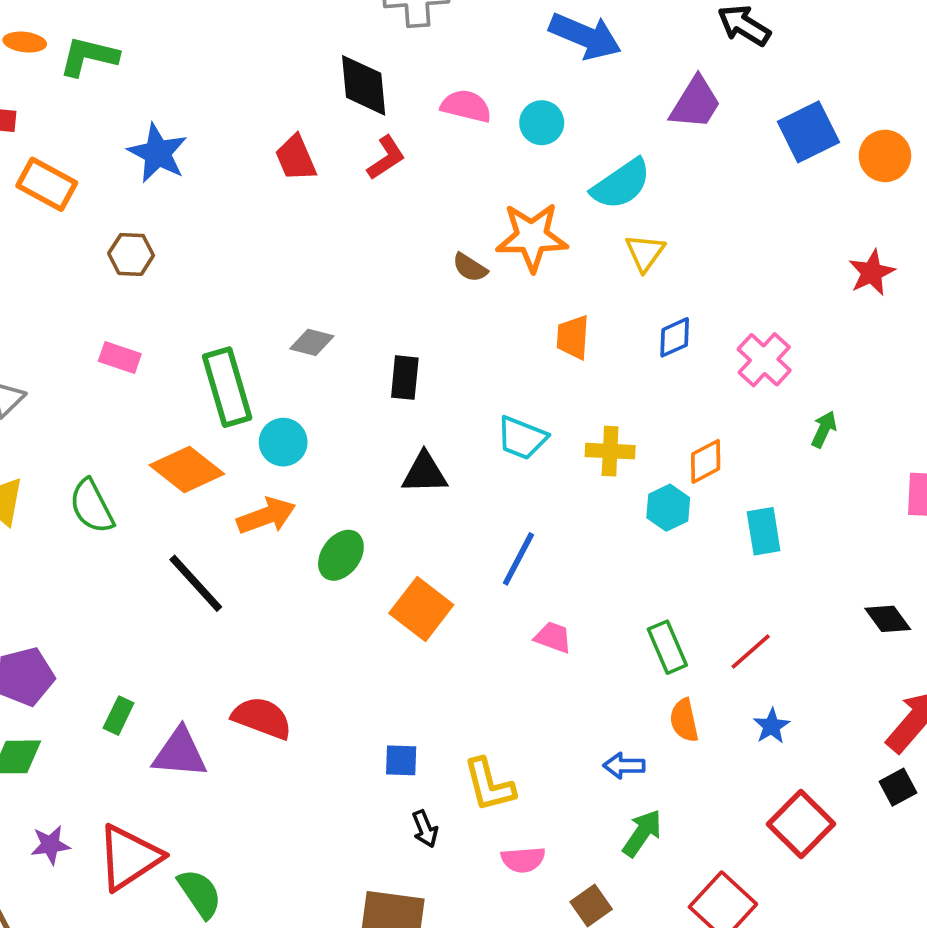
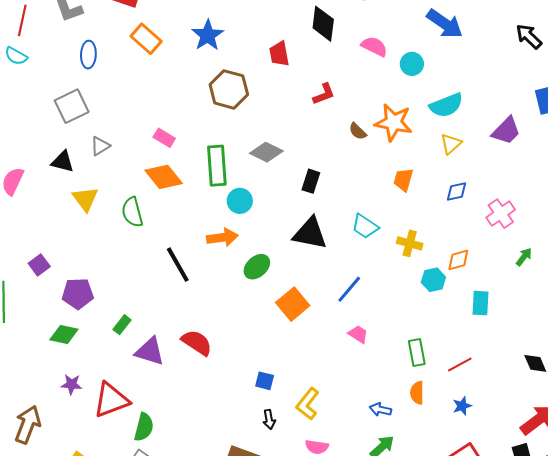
purple trapezoid: (695, 103) -> (506, 131), moved
red L-shape: (386, 158) -> (324, 94), moved
brown hexagon: (131, 254) -> (229, 89), moved, size x1.6
gray diamond: (312, 342) -> (266, 152), size x1.4
orange diamond: (187, 470) -> (164, 177), moved
black triangle: (425, 473) -> (310, 233), size x1.4
yellow L-shape: (489, 785) -> (308, 404), turned 40
green semicircle: (200, 894) -> (144, 427), turned 36

